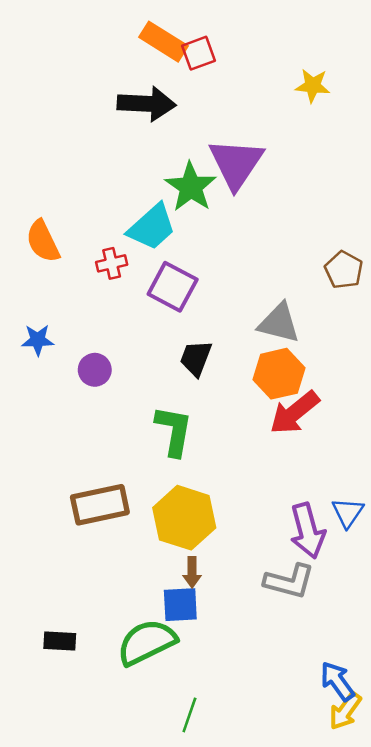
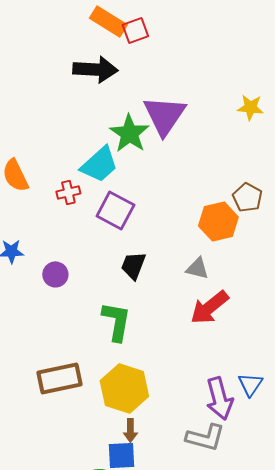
yellow star: (313, 86) -> (250, 107), moved
gray triangle: (279, 323) -> (197, 268), moved, size x0.7
orange hexagon: (279, 374) -> (218, 221), moved

